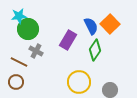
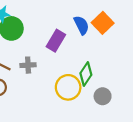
green diamond: (95, 50) -> (86, 74), moved
gray cross: (36, 51) -> (28, 65), moved, turned -32

